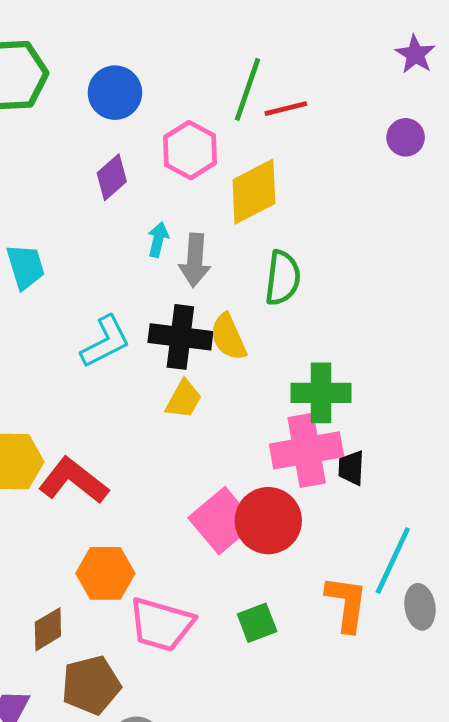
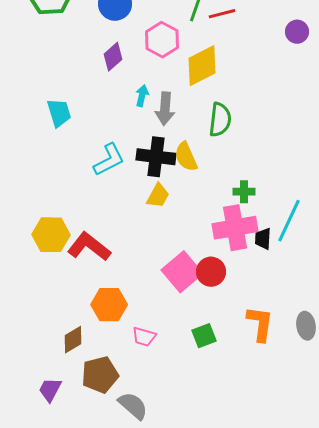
green cross: (321, 393) -> (244, 192), size x0.6
red circle: (268, 521) -> (211, 272), size x0.7
cyan line: (393, 561) -> (289, 221), moved
pink trapezoid: (161, 624) -> (144, 337), size x0.6

